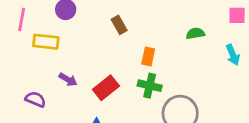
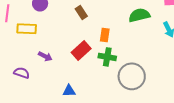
green semicircle: (195, 33) -> (139, 15), size x1.5
red rectangle: (106, 88) -> (81, 51), moved

